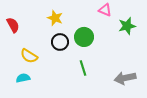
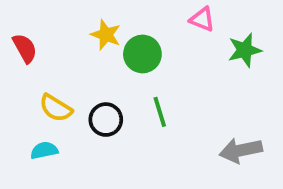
green circle: (84, 37) -> (142, 54), moved
black circle: (60, 42) -> (106, 120), moved
green line: (83, 68) -> (160, 112), moved

